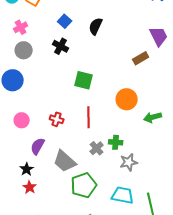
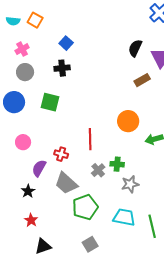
black semicircle: (96, 26) -> (135, 48), moved
black cross: (61, 46) -> (62, 68), turned -35
green square: (84, 80) -> (50, 102), moved
red cross: (57, 119) -> (61, 154), moved
red star: (30, 187) -> (31, 220), moved

